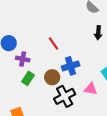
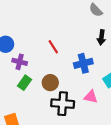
blue cross: (71, 66) -> (83, 63), moved
black cross: (65, 96) -> (63, 104), turned 30

